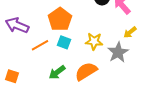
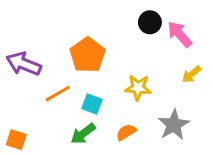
cyan square: (64, 42) -> (92, 104), moved
gray star: (118, 52) -> (174, 125), moved
orange semicircle: (86, 71) -> (126, 132), size x0.6

